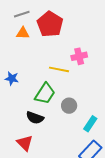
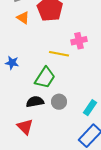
orange triangle: (23, 33) -> (23, 18), turned 32
gray circle: (69, 106) -> (59, 102), moved
black semicircle: (35, 118) -> (35, 102), turned 150

